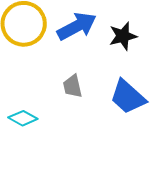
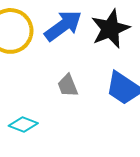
black star: (123, 36) -> (110, 29), size x1.4

